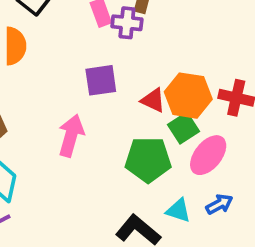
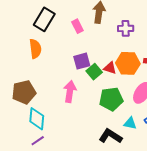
purple cross: (127, 23) -> (126, 28), moved
green square: (184, 128) -> (94, 72), moved

